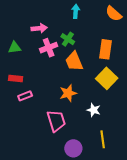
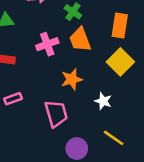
pink cross: (49, 48) -> (47, 44), moved
pink rectangle: (25, 96) -> (13, 99), moved
yellow line: (103, 139) -> (114, 138), turned -48

